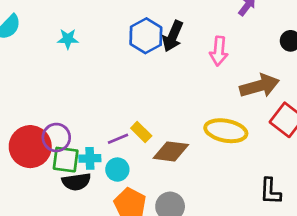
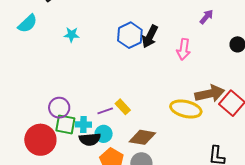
brown arrow: (260, 86) -> (210, 94), moved
red circle: (30, 147) -> (40, 140), moved
brown diamond: (171, 151) -> (142, 137), moved
black semicircle: (76, 182) -> (90, 139), moved

